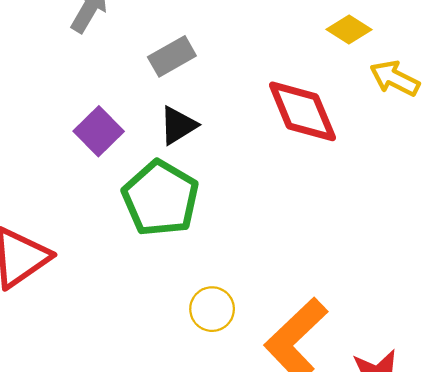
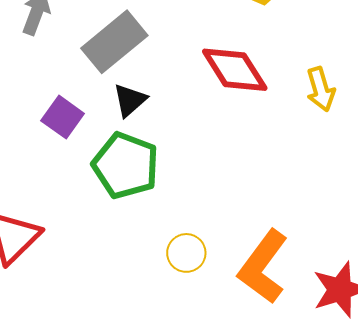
gray rectangle: (172, 56) -> (114, 42), size x1.6
yellow arrow: (395, 78) -> (321, 89), moved, turned -123

